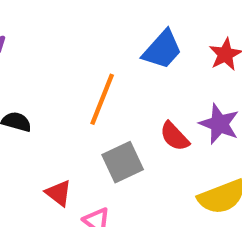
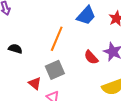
gray square: (123, 162) -> (55, 70), moved

